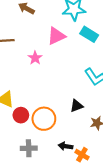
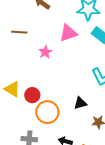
red circle: (21, 115) -> (32, 95), moved

